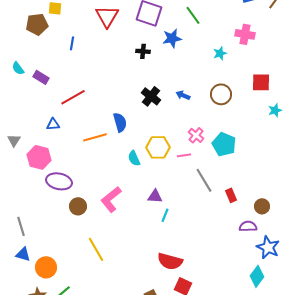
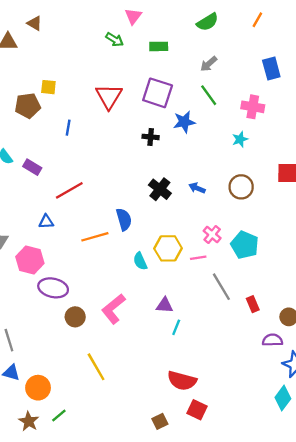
pink cross: (245, 34) -> (253, 107), moved

